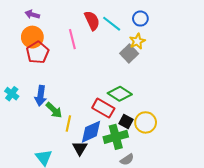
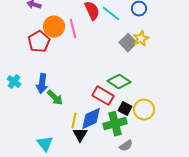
orange circle: (32, 37) -> (54, 27), moved
yellow star: (137, 41) -> (141, 39), moved
yellow line: (68, 123) -> (74, 121), moved

